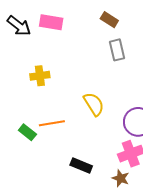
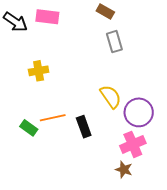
yellow semicircle: (94, 104) -> (111, 97), moved
black rectangle: (81, 166) -> (84, 127), moved, turned 50

